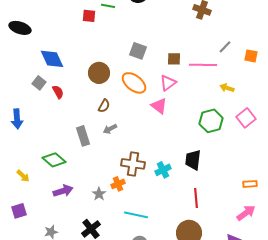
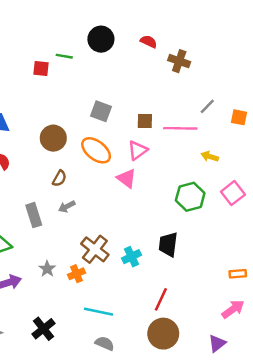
brown cross: (133, 164) -> (95, 249), turned 30
gray star: (99, 194) -> (47, 269), moved
red line: (196, 198) -> (161, 299), moved, turned 30

